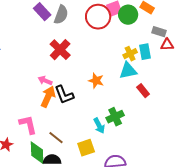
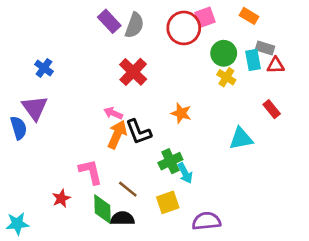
green circle: (128, 15) -> (224, 53), moved
cyan rectangle: (145, 52) -> (253, 60), moved
yellow cross: (130, 54) -> (226, 77), turned -32
cyan triangle: (128, 71) -> (241, 138), moved
red rectangle: (143, 91) -> (272, 109), moved
green cross: (115, 117) -> (170, 161), moved

